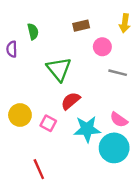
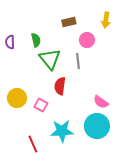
green semicircle: (33, 31) -> (36, 40), moved
gray line: (118, 73) -> (78, 61), moved, turned 70
red semicircle: (71, 101) -> (60, 86), turned -42
cyan star: (87, 129) -> (62, 131), moved

